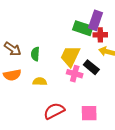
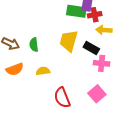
pink cross: (75, 74) -> (102, 63), moved
red semicircle: (54, 111) -> (62, 98), turned -75
pink square: (89, 113) -> (97, 94), turned -30

